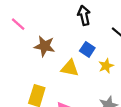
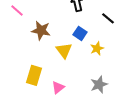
yellow triangle: (70, 68) -> (64, 50), turned 42

